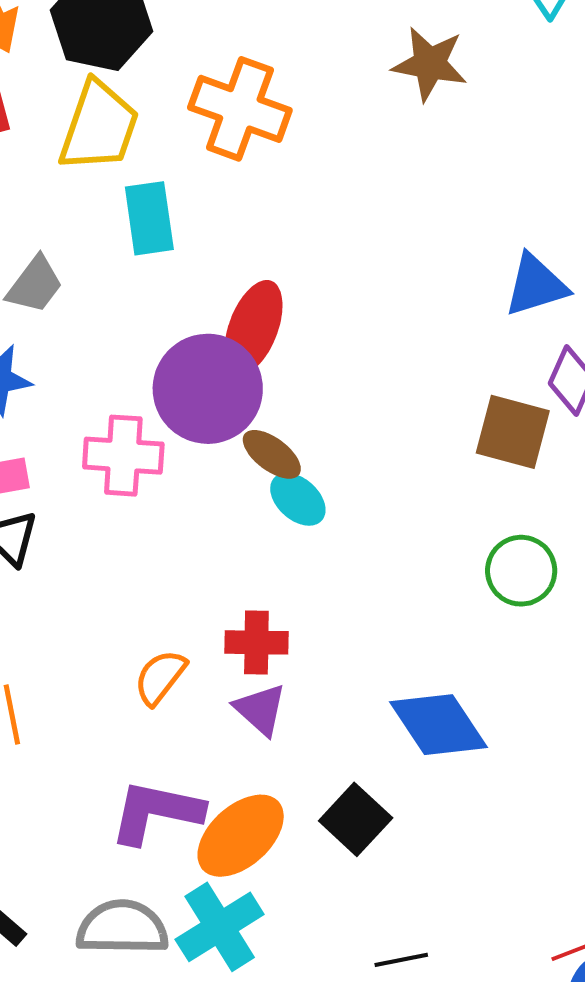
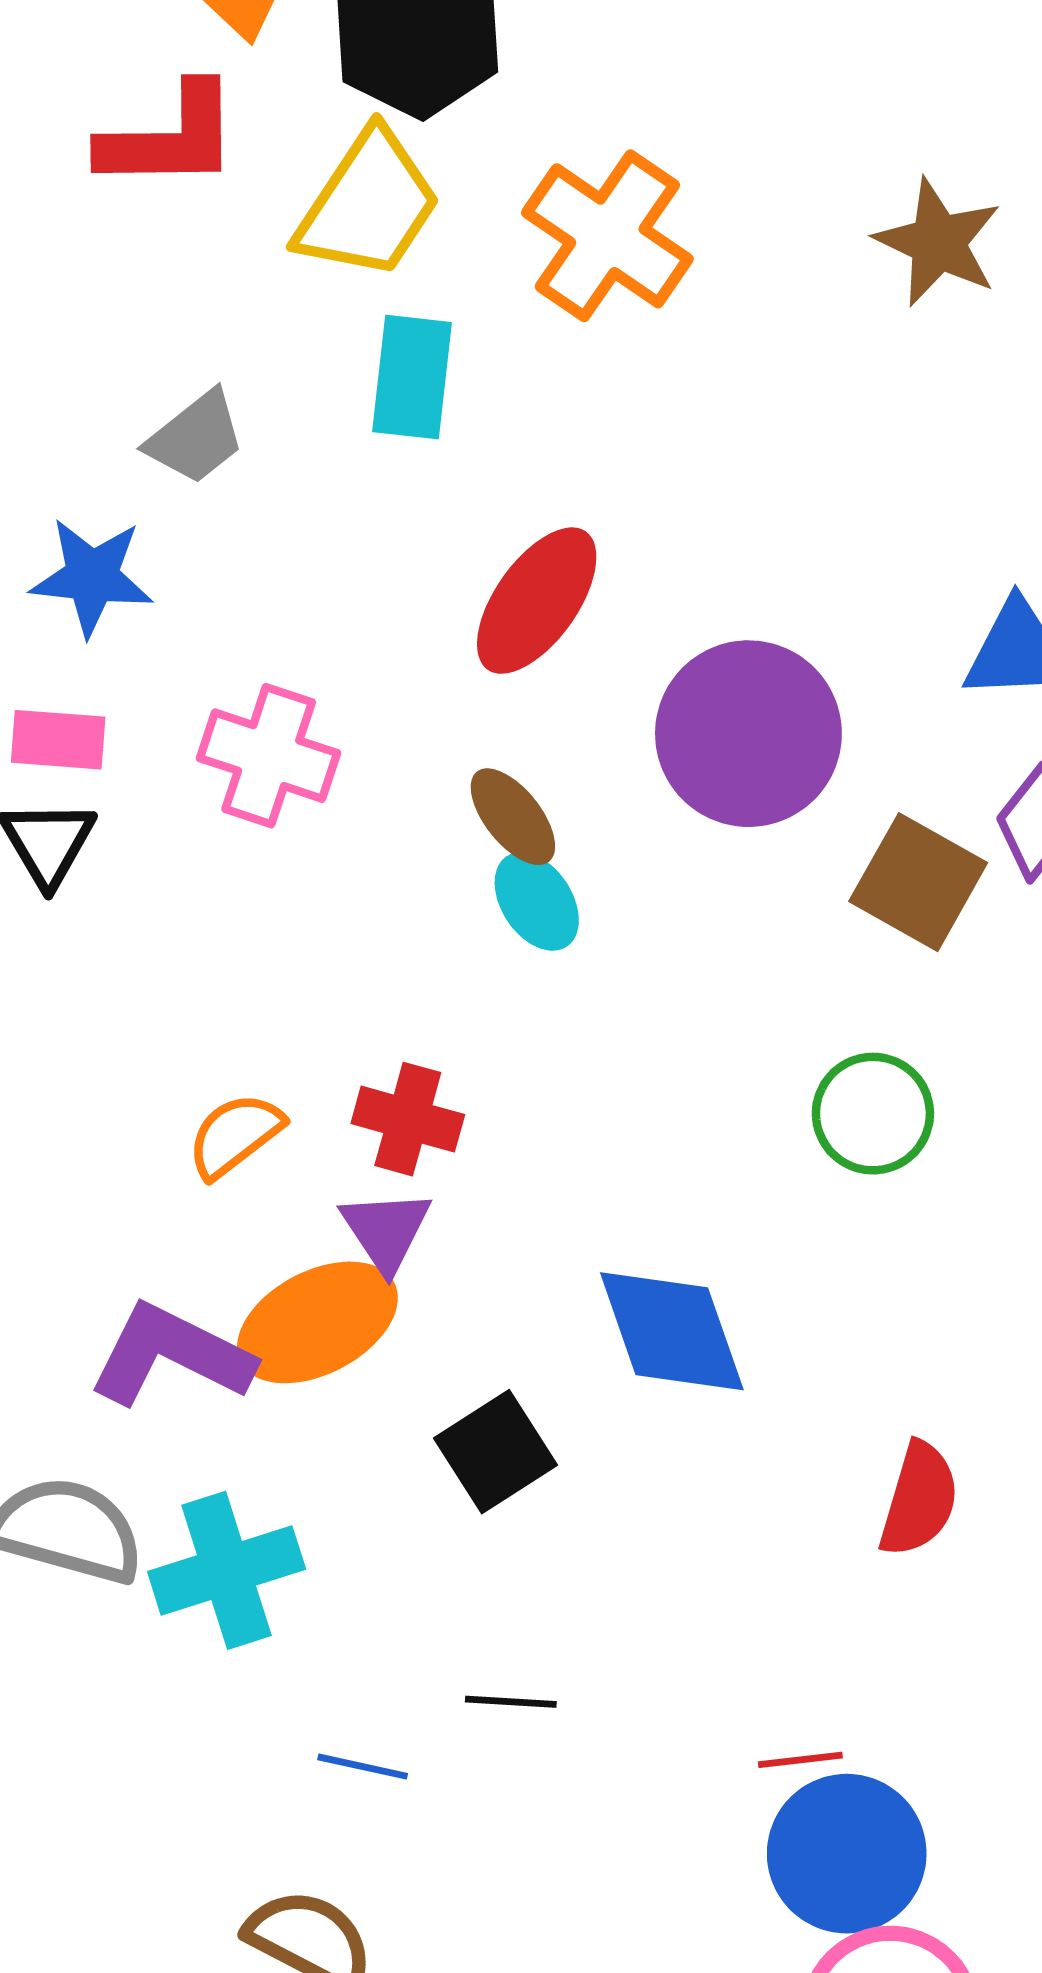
purple circle: (208, 389) -> (748, 734), moved
orange ellipse: (241, 836) -> (317, 1322), moved

